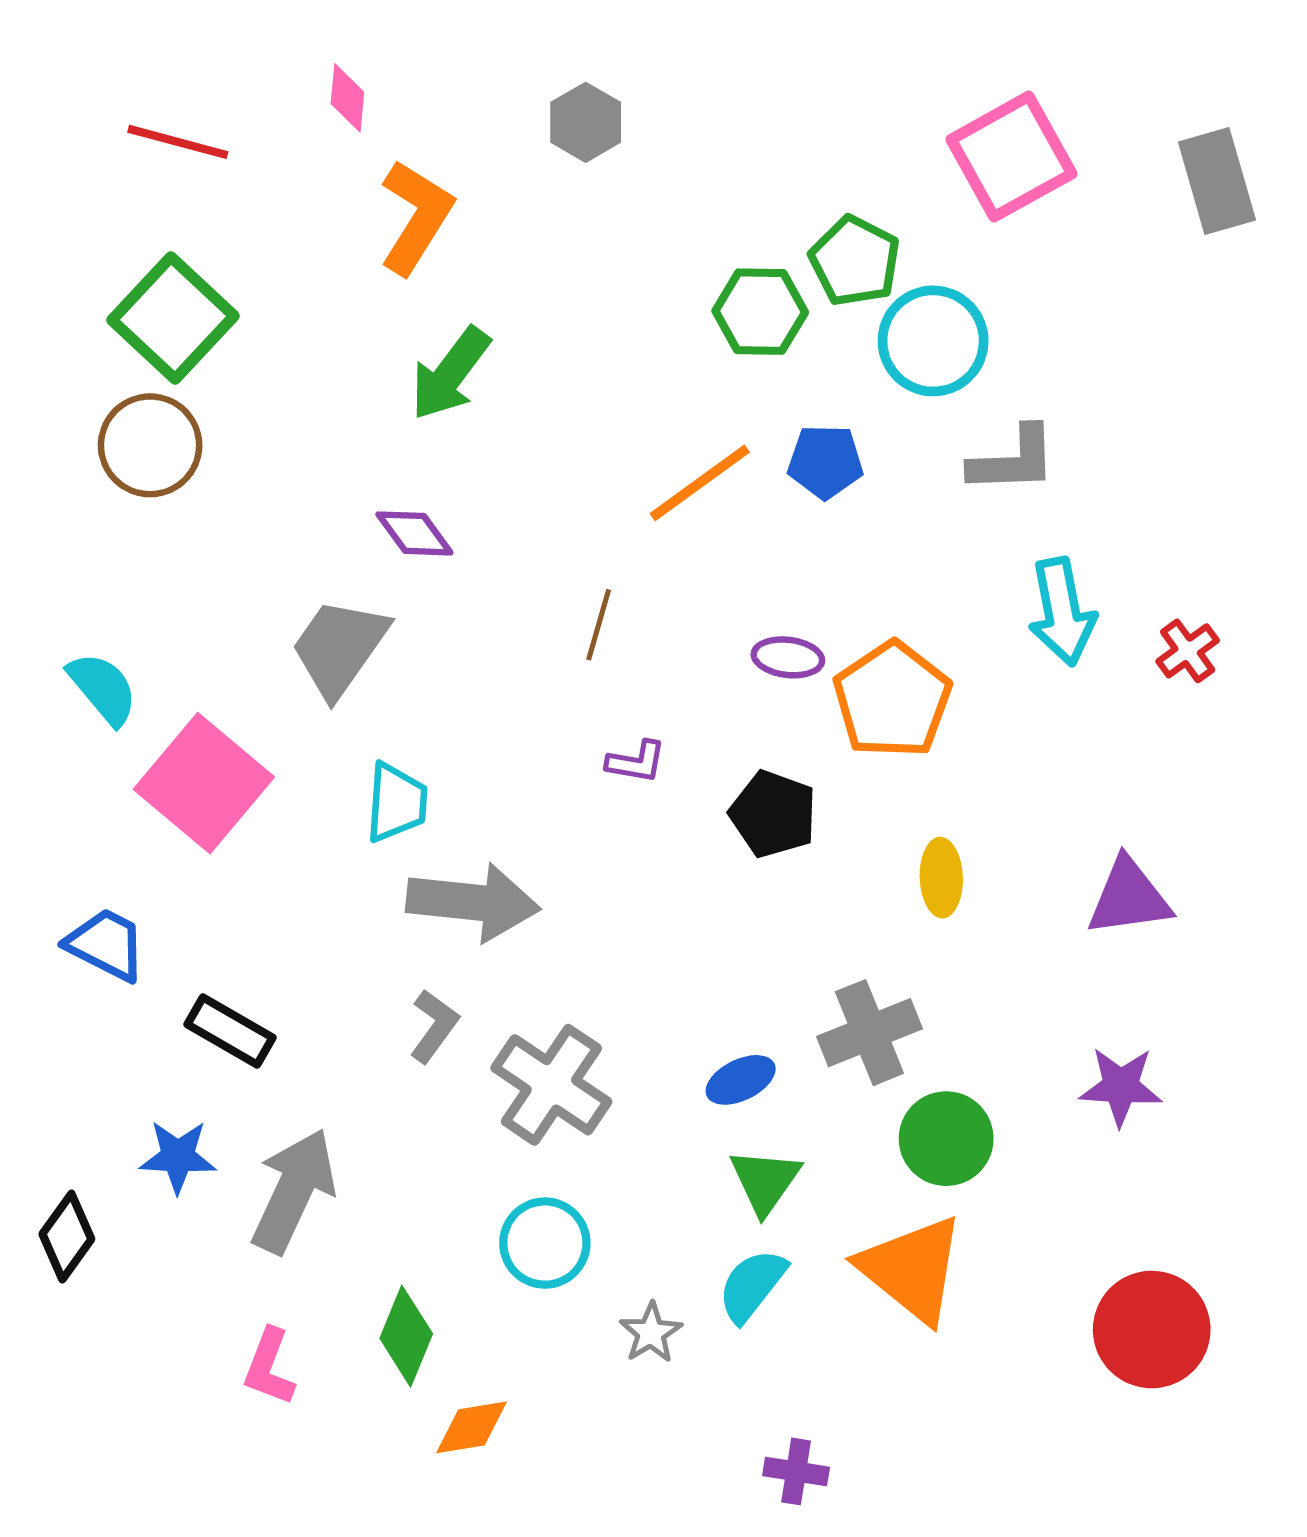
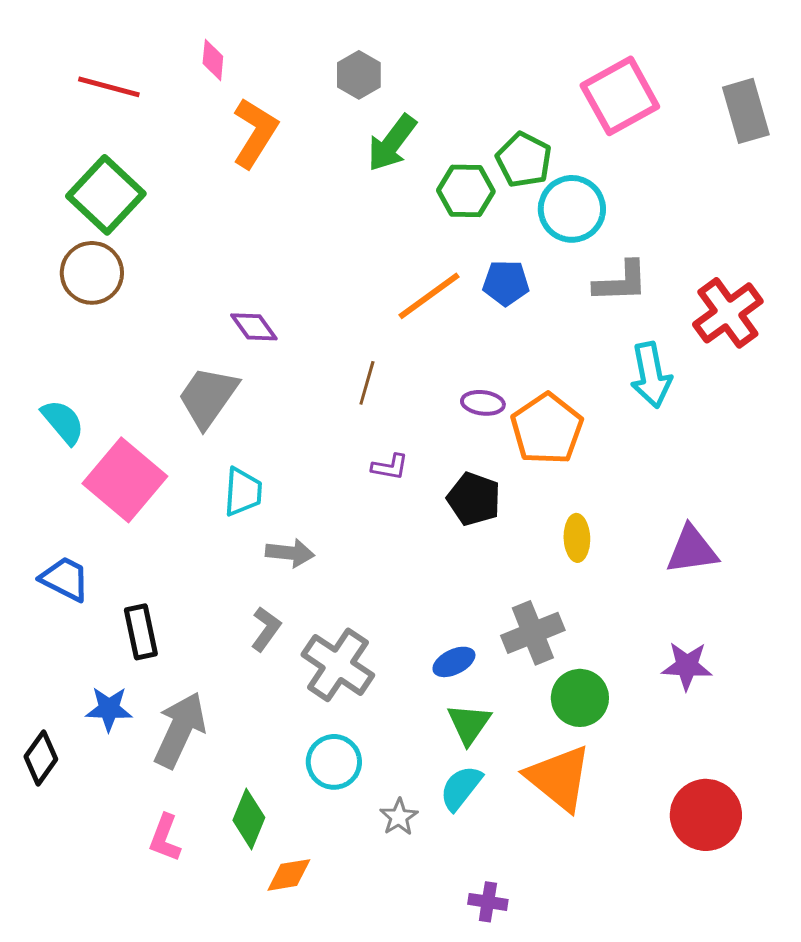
green arrow: (450, 374) -> (392, 143), moved
red cross: (1188, 651) -> (728, 313), moved, size x1.8
gray arrow: (473, 902) -> (290, 553), size x0.6
black rectangle: (230, 1031) -> (141, 632), turned 48

